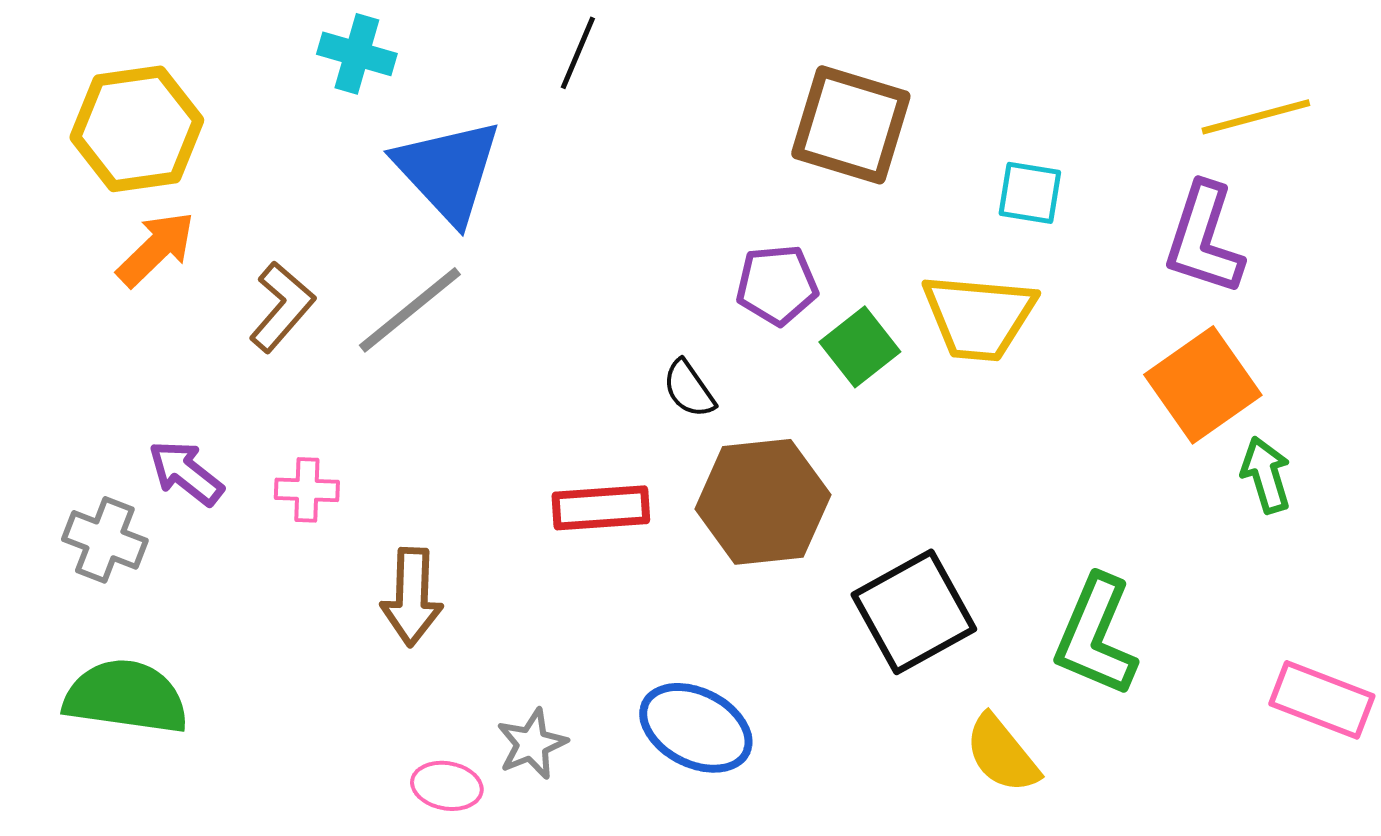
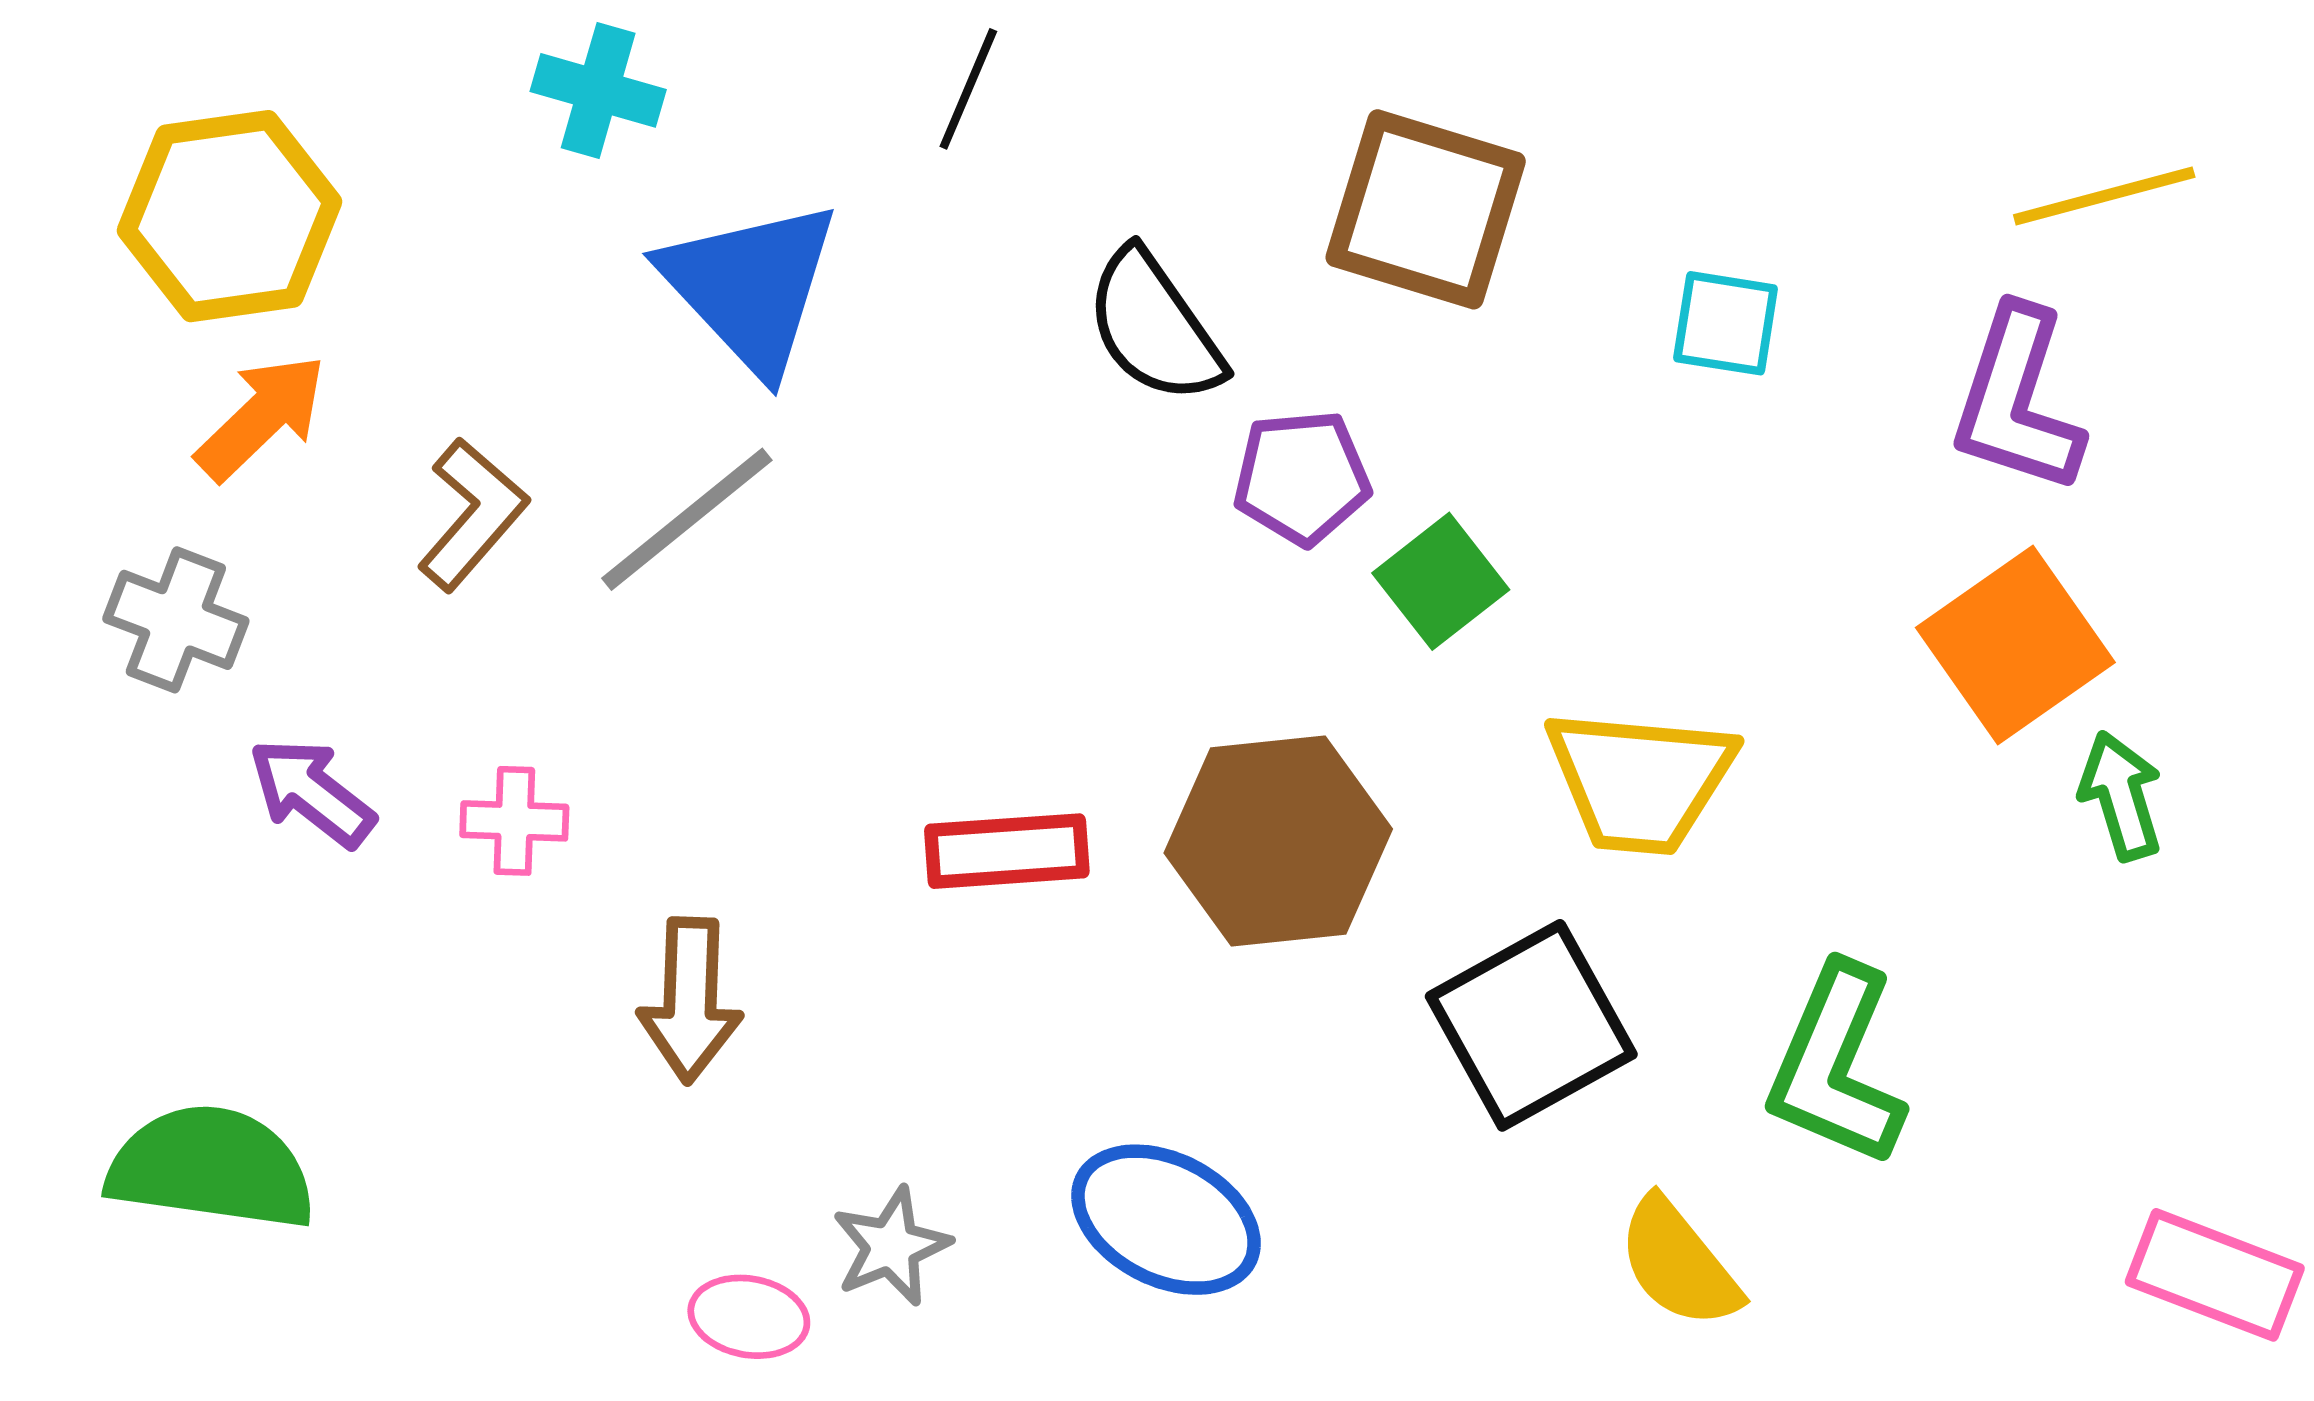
yellow trapezoid: (979, 317) -> (1640, 781), moved
black semicircle: (689, 389) -> (1154, 327), moved, size x1.6
gray cross: (105, 540) -> (176, 620), moved
pink rectangle: (1322, 700) -> (2215, 1275), moved

